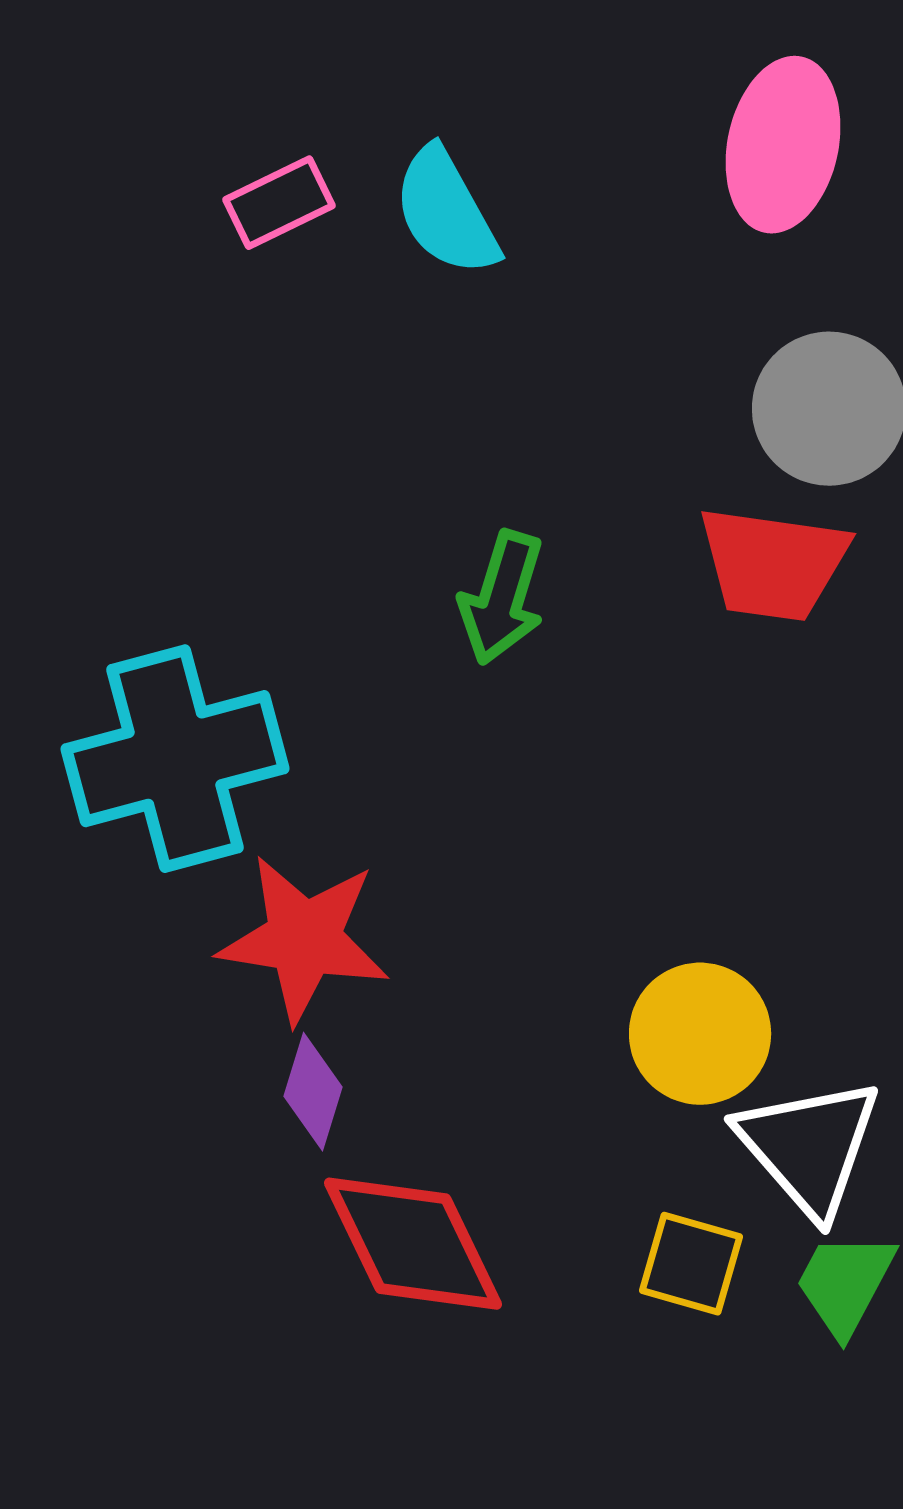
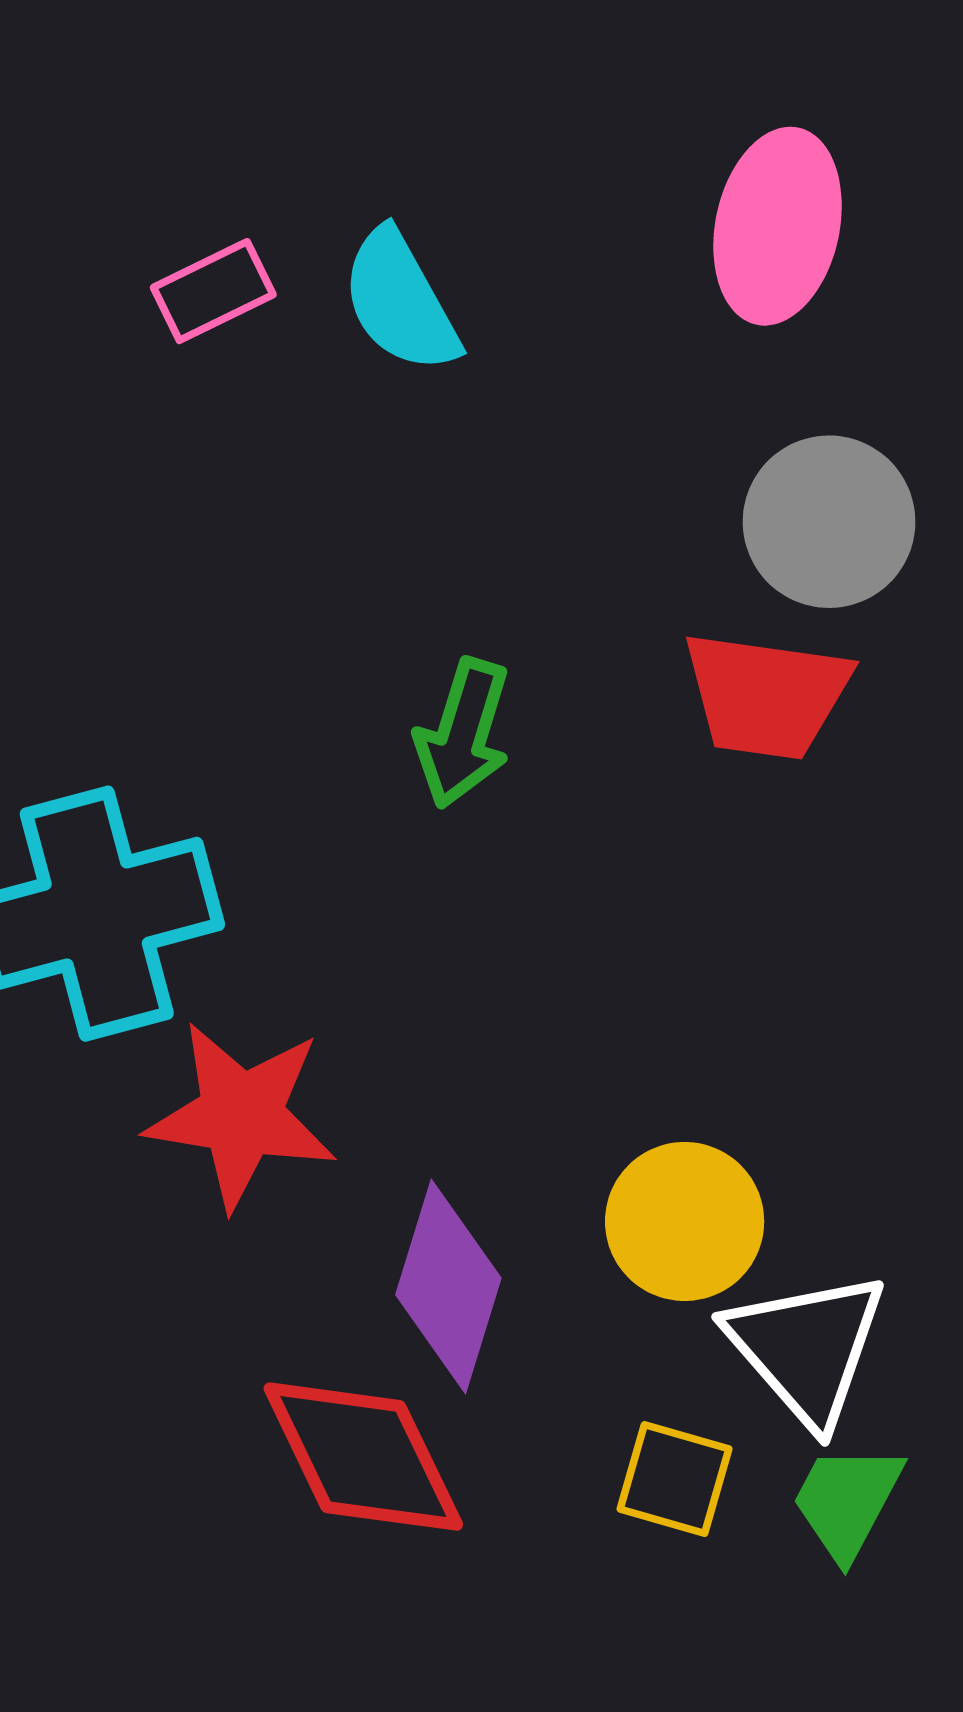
purple diamond: (313, 1092) -> (448, 1286), moved, size x1.6

